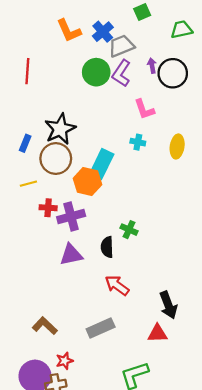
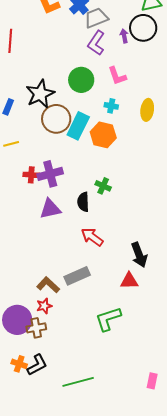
green circle: (96, 72) -> (81, 80), moved
black circle: (173, 73) -> (143, 28), moved
brown circle: (56, 159) -> (56, 119), moved
orange hexagon: (87, 181) -> (103, 135), moved
red cross: (48, 208) -> (31, 175), moved
brown L-shape: (45, 326) -> (48, 285), moved

